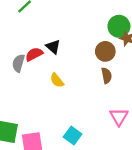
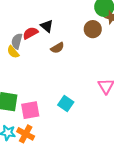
brown semicircle: (107, 76) -> (57, 48), moved, turned 72
yellow semicircle: (57, 80) -> (13, 52), moved

